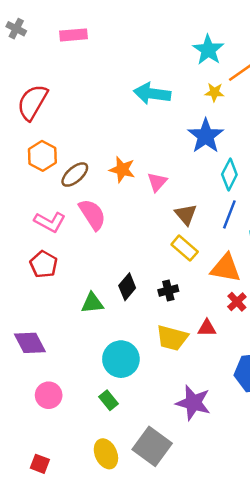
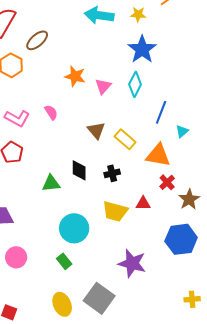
yellow star: (214, 92) -> (138, 14), moved
brown ellipse: (75, 175) -> (37, 40), moved
cyan diamond: (229, 175) -> (135, 84), moved
pink semicircle: (92, 214) -> (51, 112), size x0.6
brown triangle: (186, 214) -> (96, 130), moved
black diamond: (127, 287) -> (79, 170), turned -40

